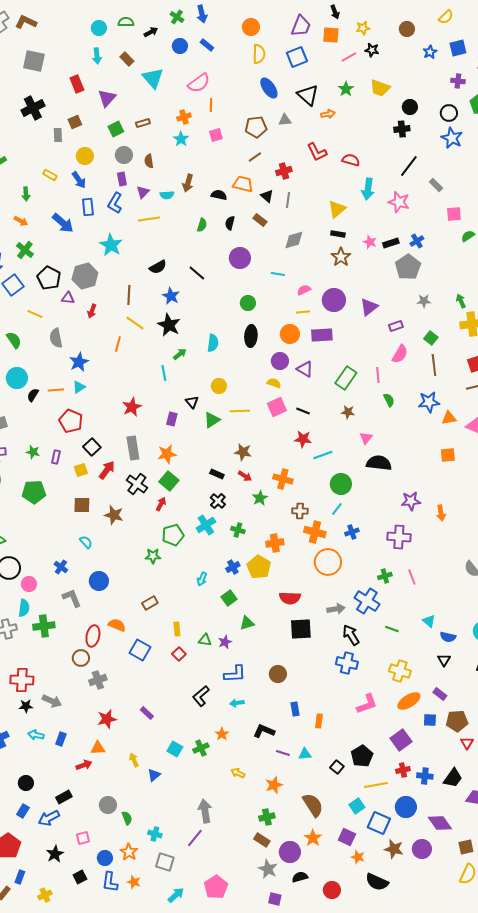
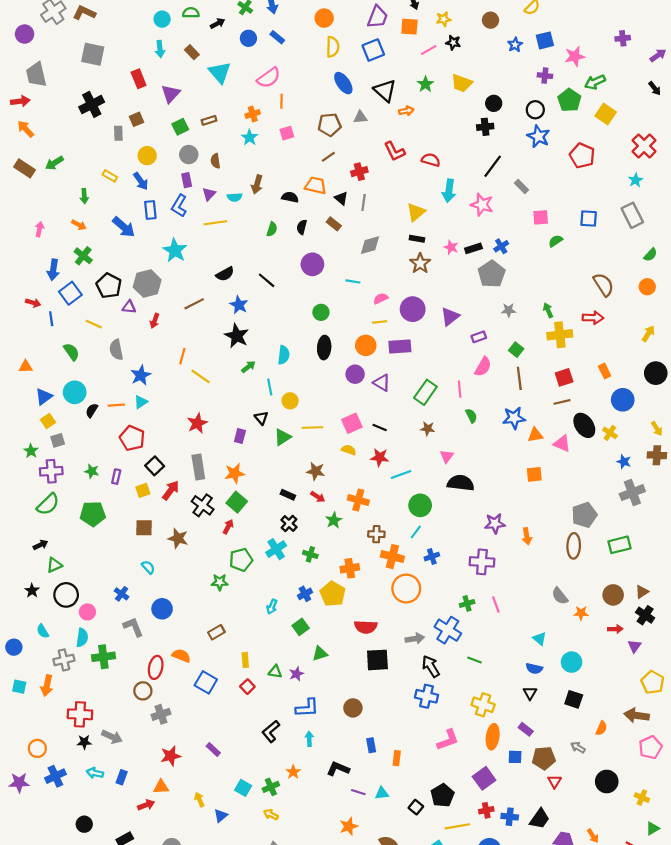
brown line: (129, 295) -> (194, 304), turned 60
yellow line: (135, 323) -> (200, 376), moved
cyan line: (164, 373) -> (270, 387), moved
yellow semicircle: (274, 383) -> (349, 450), moved
cyan triangle: (429, 621) -> (540, 639), moved
orange ellipse: (409, 701) -> (493, 737), turned -50
cyan arrow: (237, 703) -> (309, 739), turned 96
yellow arrow: (238, 773) -> (271, 815), moved

